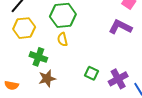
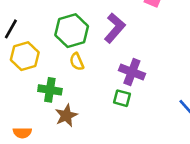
purple L-shape: (120, 27) -> (115, 28), moved, turned 115
purple cross: (118, 79) -> (132, 72), moved, turned -30

